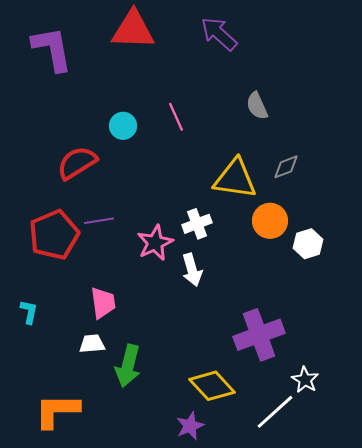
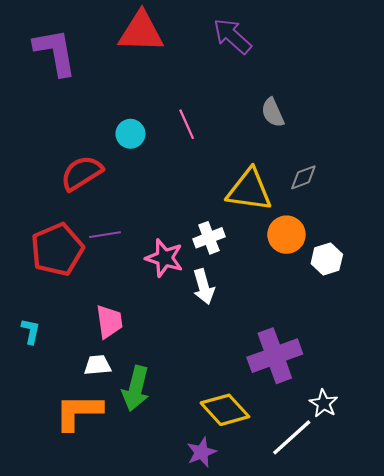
pink star: (155, 243) -> (164, 258), turned -30
orange L-shape: (57, 411) -> (78, 412), moved

